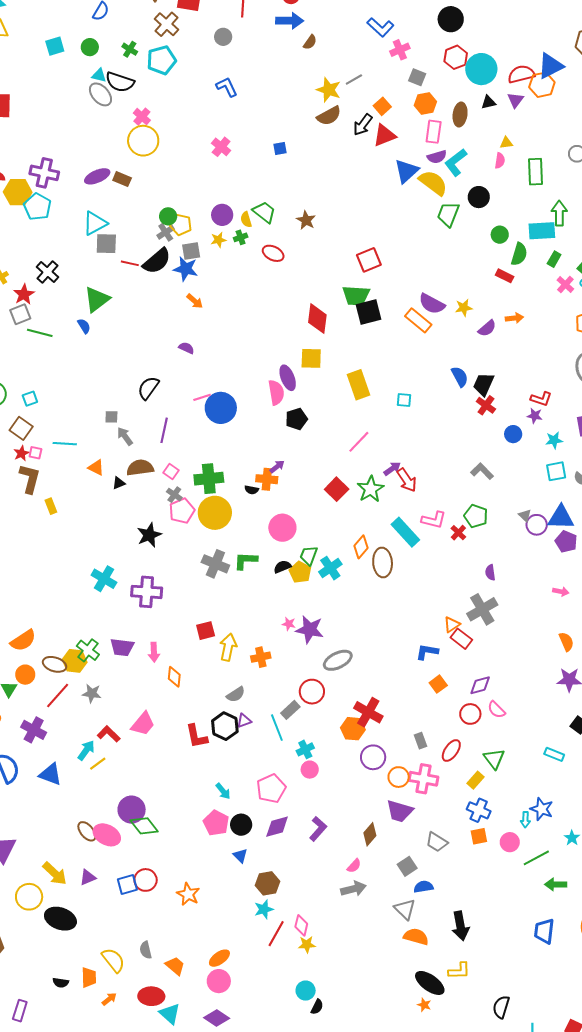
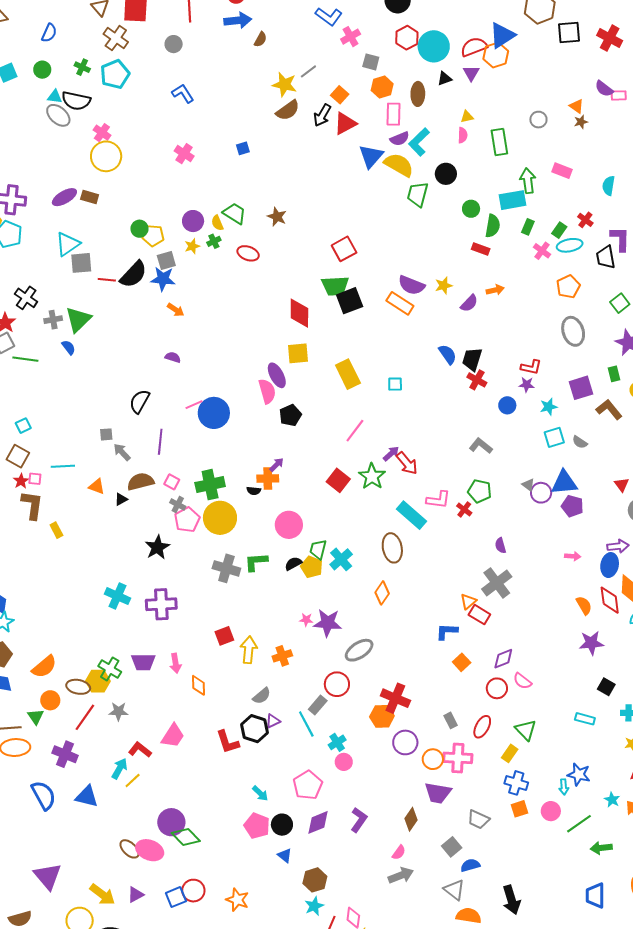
gray cross: (166, 232) -> (53, 320), moved, turned 30
orange diamond: (361, 547) -> (382, 593), moved

